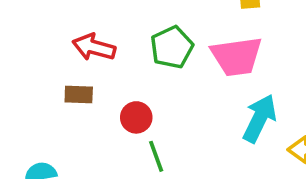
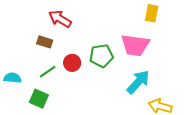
green pentagon: (172, 47) -> (101, 56), moved
green line: (156, 156) -> (48, 72), moved, turned 60

